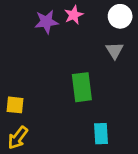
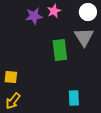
gray triangle: (115, 50) -> (84, 37), size x1.5
green rectangle: (82, 87) -> (60, 50), moved

